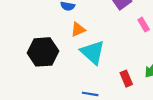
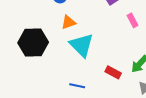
red rectangle: (126, 79) -> (113, 72), turned -42

